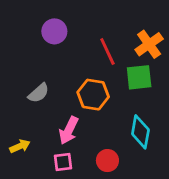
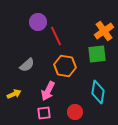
red line: (107, 51) -> (56, 36), moved
yellow arrow: (20, 146) -> (14, 94), moved

